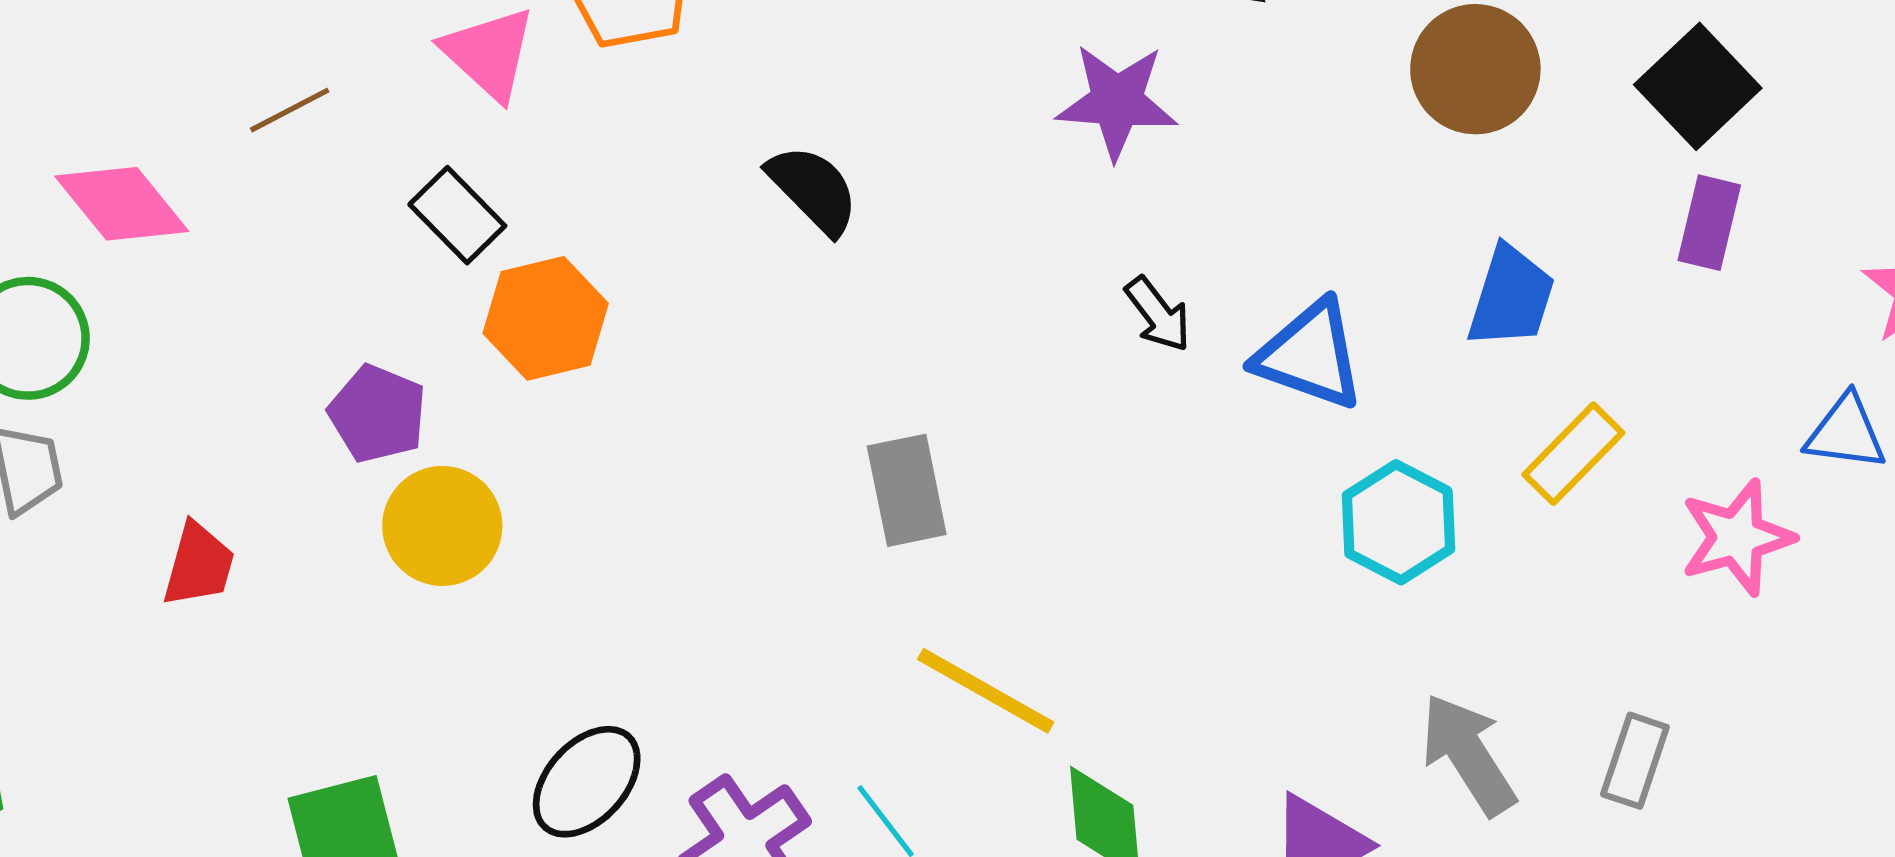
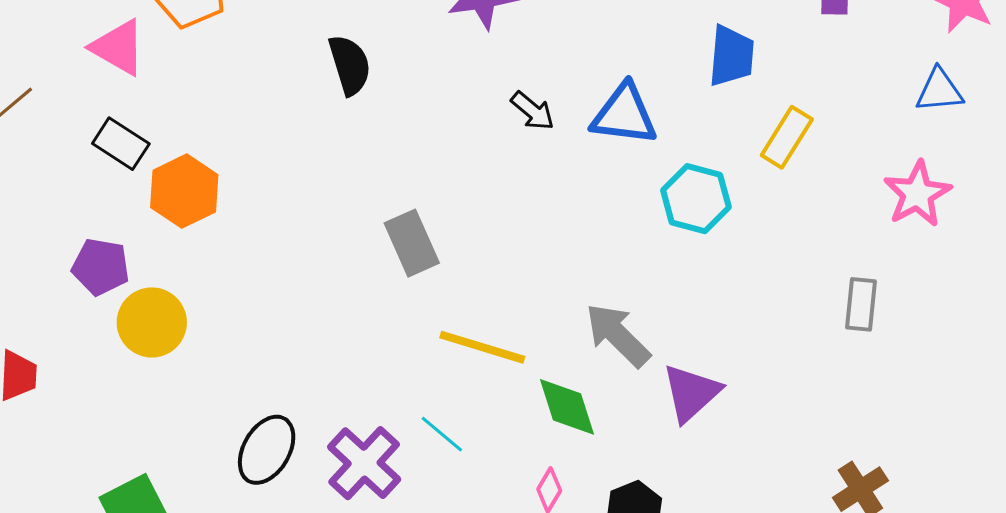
black semicircle: (813, 189) -> (350, 65), moved, turned 40
pink star: (1737, 537) -> (917, 194), moved
gray arrow: (1468, 754) -> (618, 335), moved

